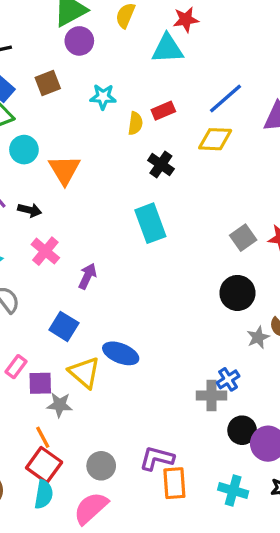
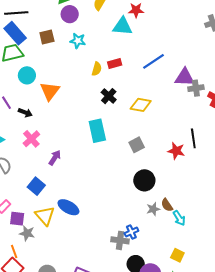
cyan star: (103, 97) -> (78, 41), moved
yellow diamond: (215, 139) -> (141, 105), moved
gray square: (243, 238) -> (137, 145), moved

